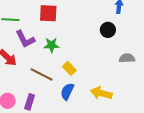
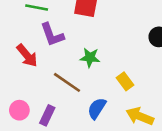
green star: (51, 45) -> (90, 58), moved
yellow rectangle: (69, 68) -> (125, 81), moved

